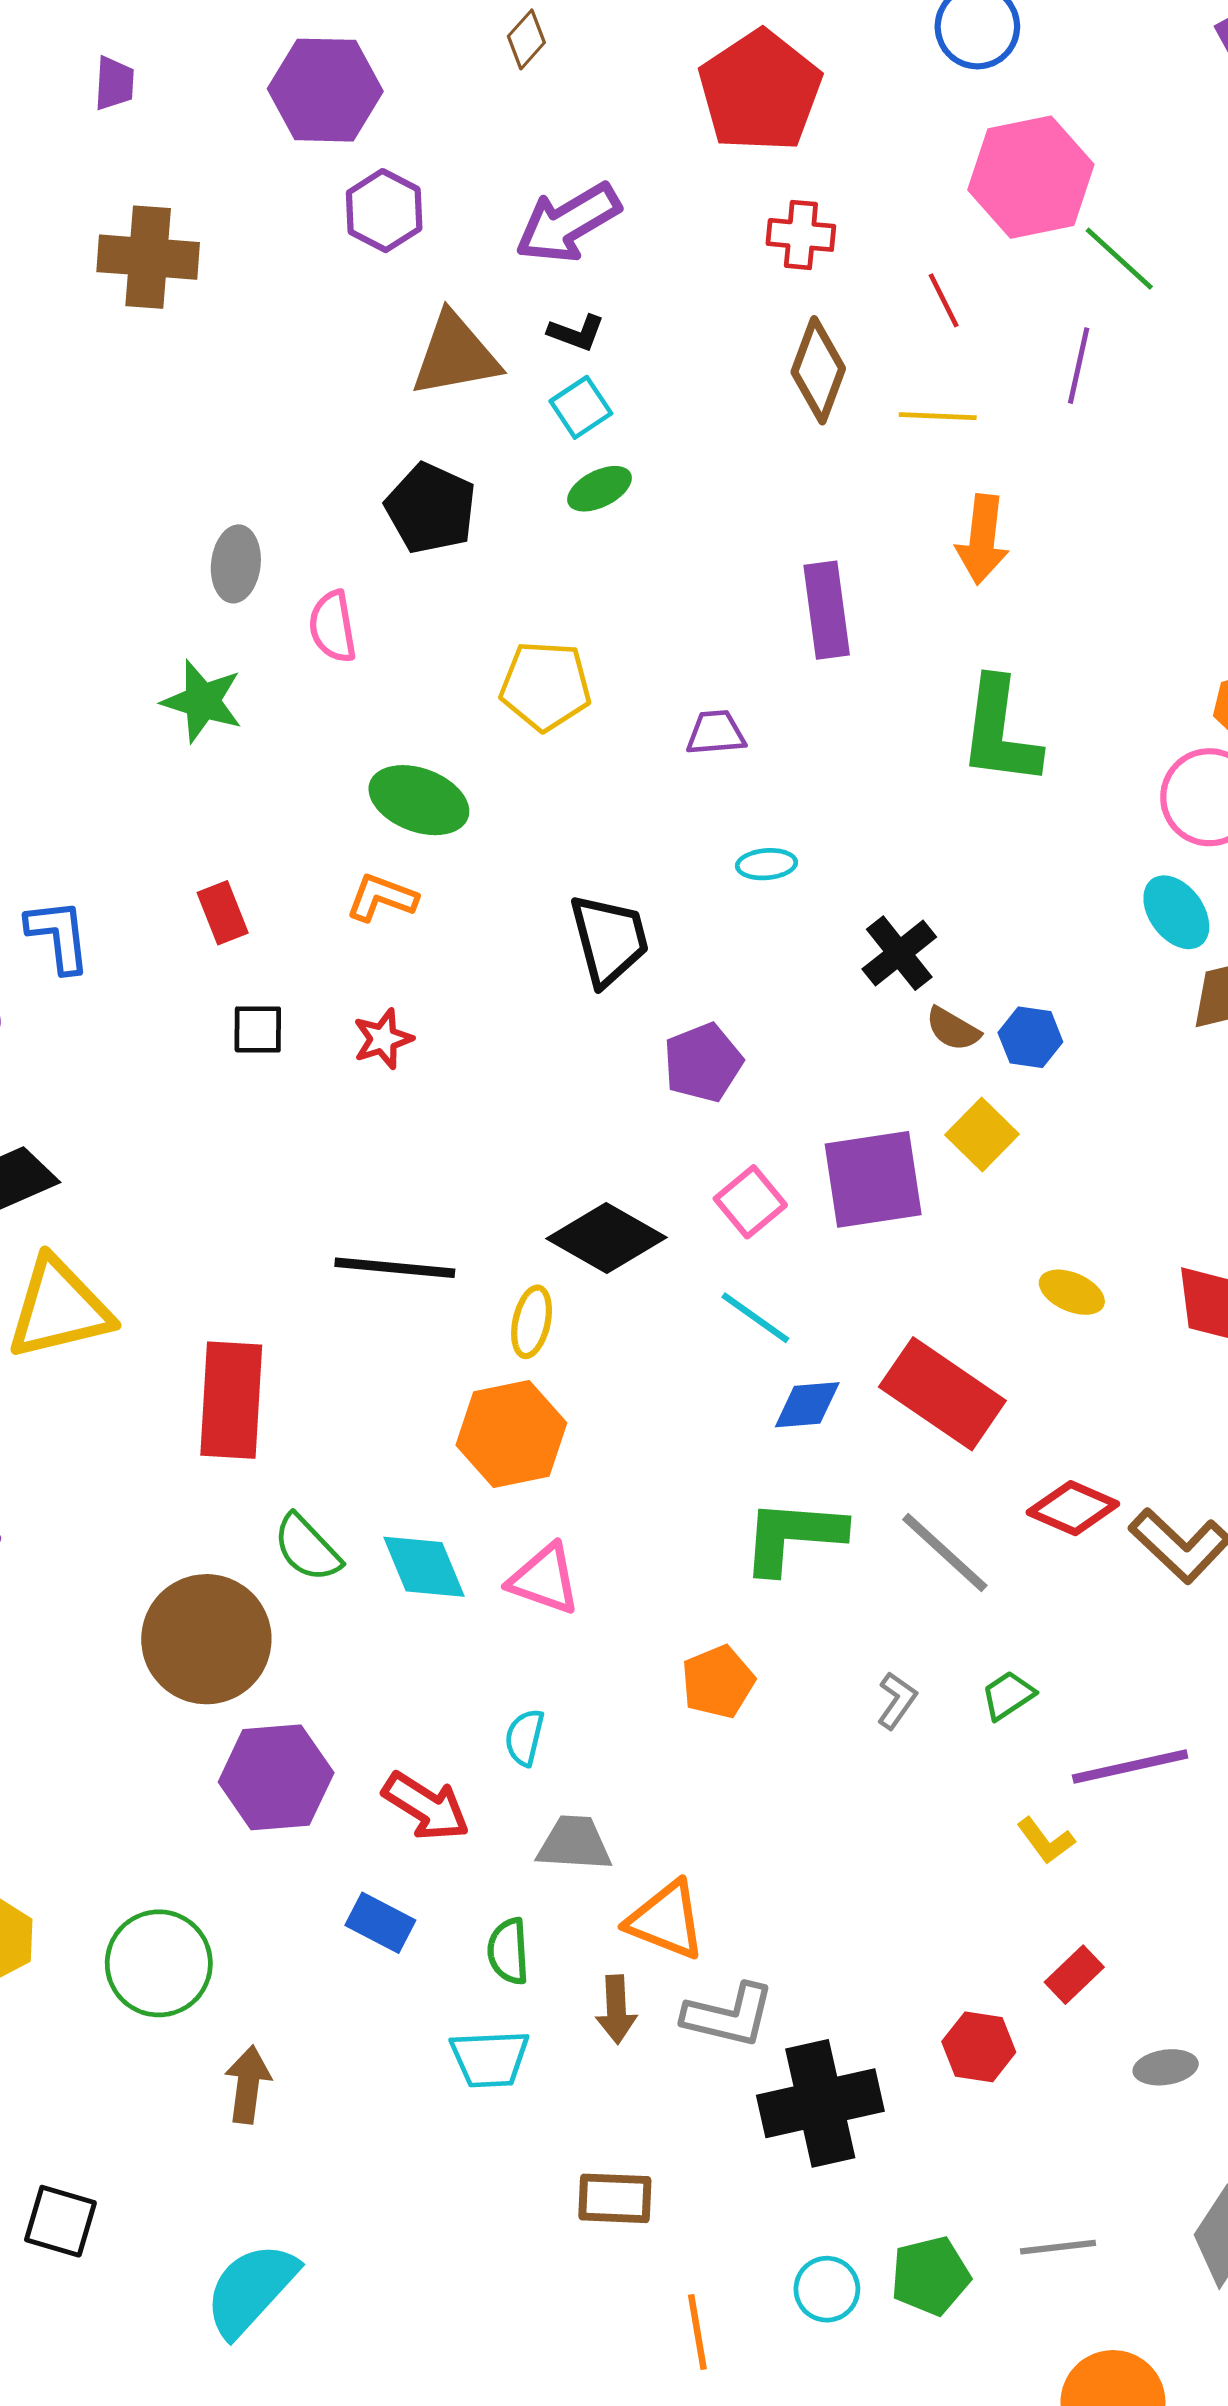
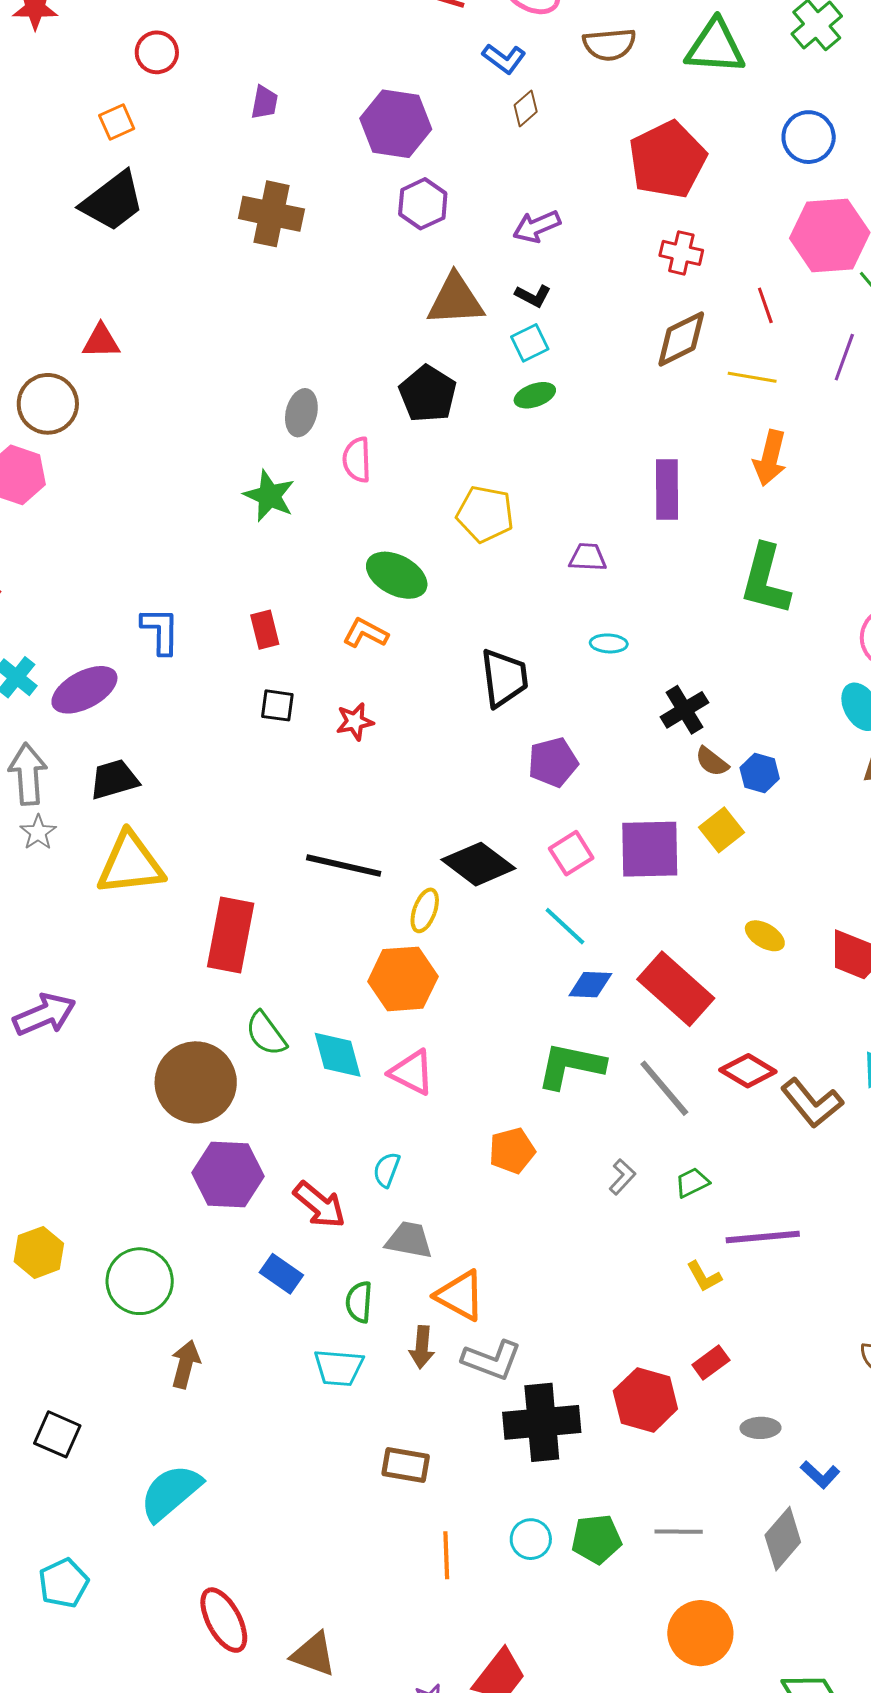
purple arrow: (568, 223) -> (537, 227), size x0.7
brown diamond: (818, 370) -> (681, 339), turned 36
red hexagon: (979, 2047) -> (645, 1400), size x1.4

